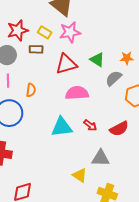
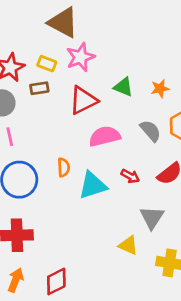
orange star: (127, 58) -> (160, 88), moved
gray semicircle: (114, 78) -> (151, 131), moved, turned 102
orange semicircle: (31, 90) -> (64, 167), moved
gray triangle: (100, 158) -> (152, 217), turned -48

